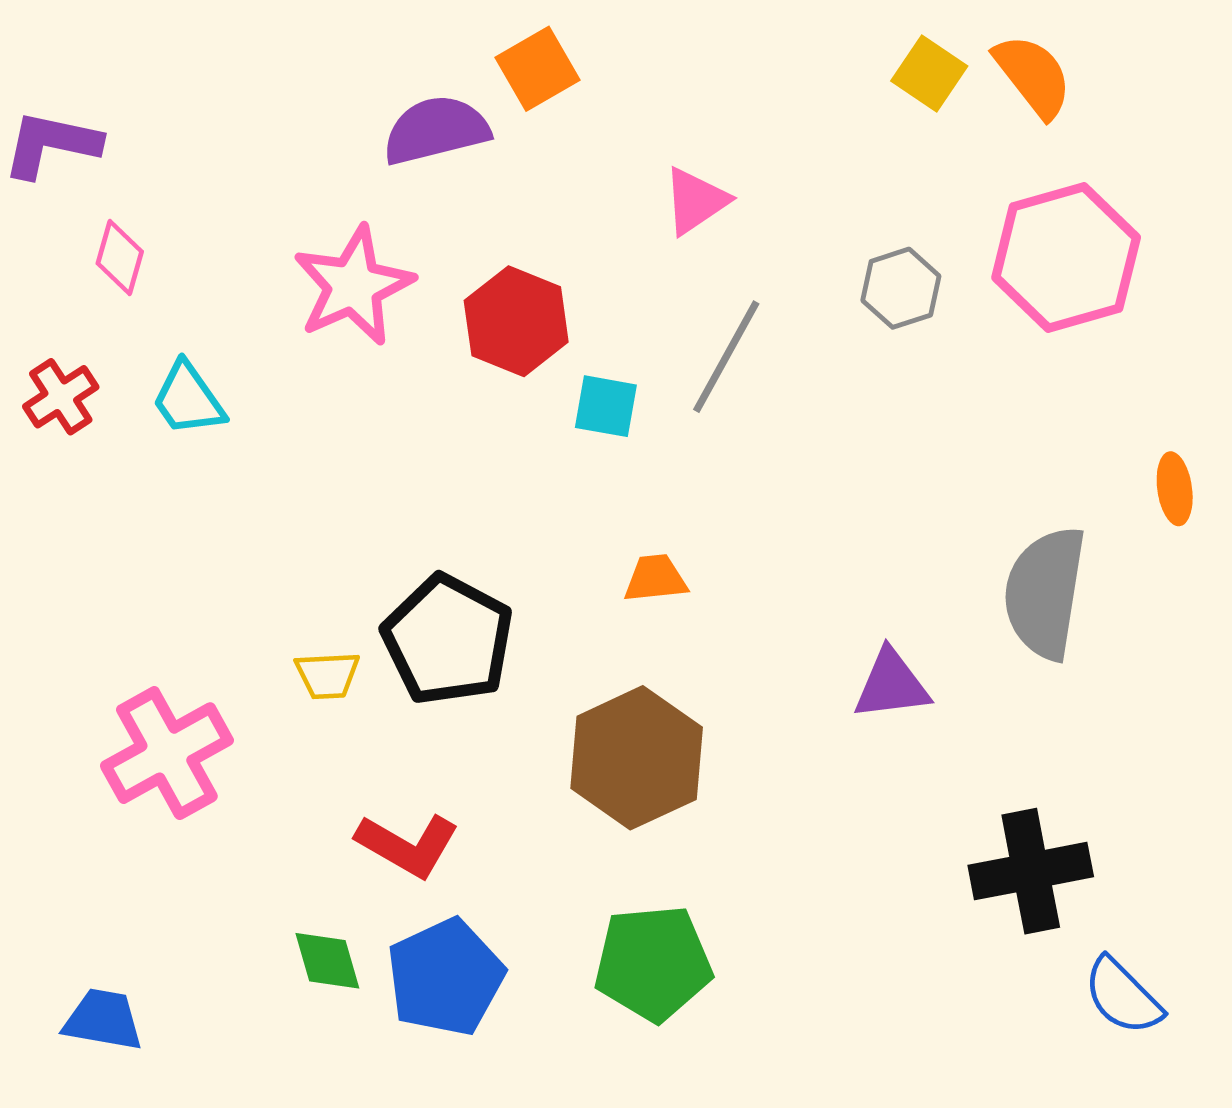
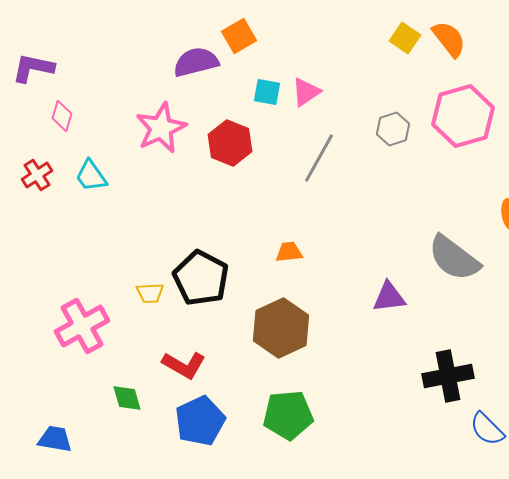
cyan square: (606, 406) -> (267, 92), moved
gray semicircle: (1045, 593) -> (454, 258), turned -62
green diamond: (327, 961) -> (127, 398), moved

